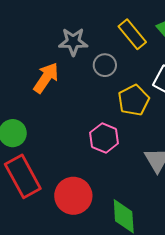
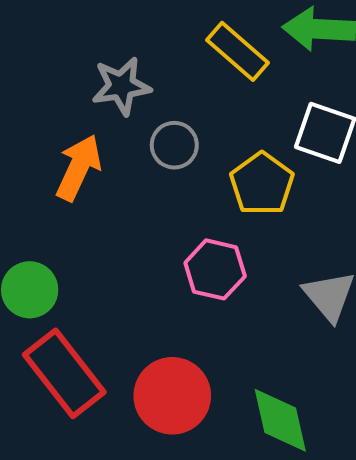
gray circle: (105, 65) -> (174, 145), moved

